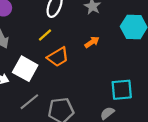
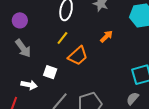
white square: (25, 69) -> (50, 72), size x0.6

